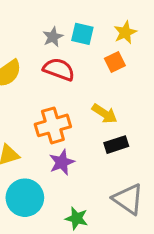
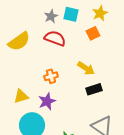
orange cross: (53, 125) -> (51, 76), size x0.6
purple star: (62, 162) -> (47, 101), moved

